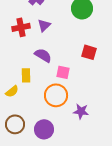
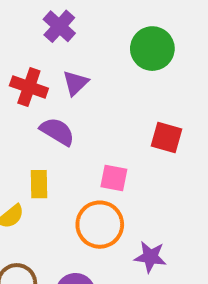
red cross: (21, 27) -> (29, 87), turned 30
purple semicircle: (43, 55) -> (57, 131), moved

